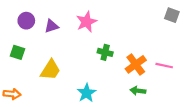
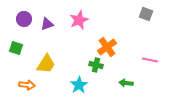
gray square: (172, 15) -> (146, 14), moved
green cross: (105, 52) -> (96, 65), moved
orange cross: (136, 64) -> (107, 47), moved
orange arrow: (12, 94) -> (27, 85), moved

